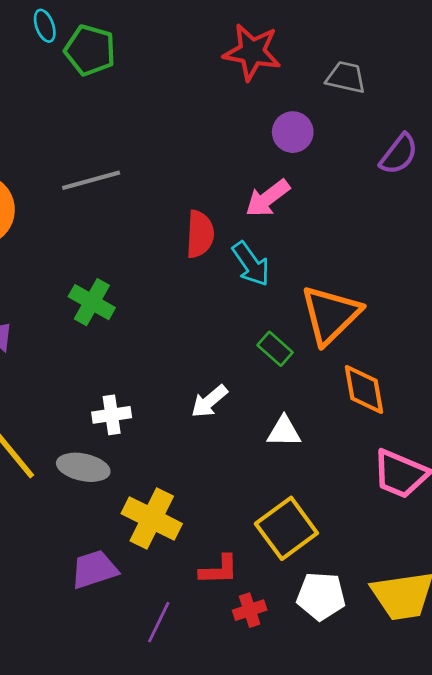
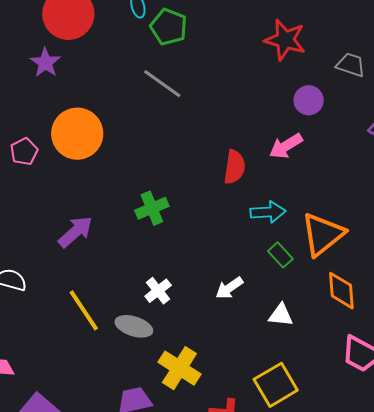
gray line: (91, 180) -> (162, 84), moved, turned 45
cyan arrow: (251, 264) -> (268, 212), moved, turned -64
green cross: (92, 302) -> (152, 208), turned 32
white cross: (112, 415) -> (158, 291), turned -36

